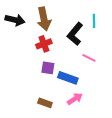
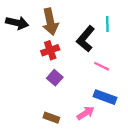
purple square: (48, 68) -> (55, 78), turned 32
blue rectangle: (68, 78) -> (105, 97), moved

